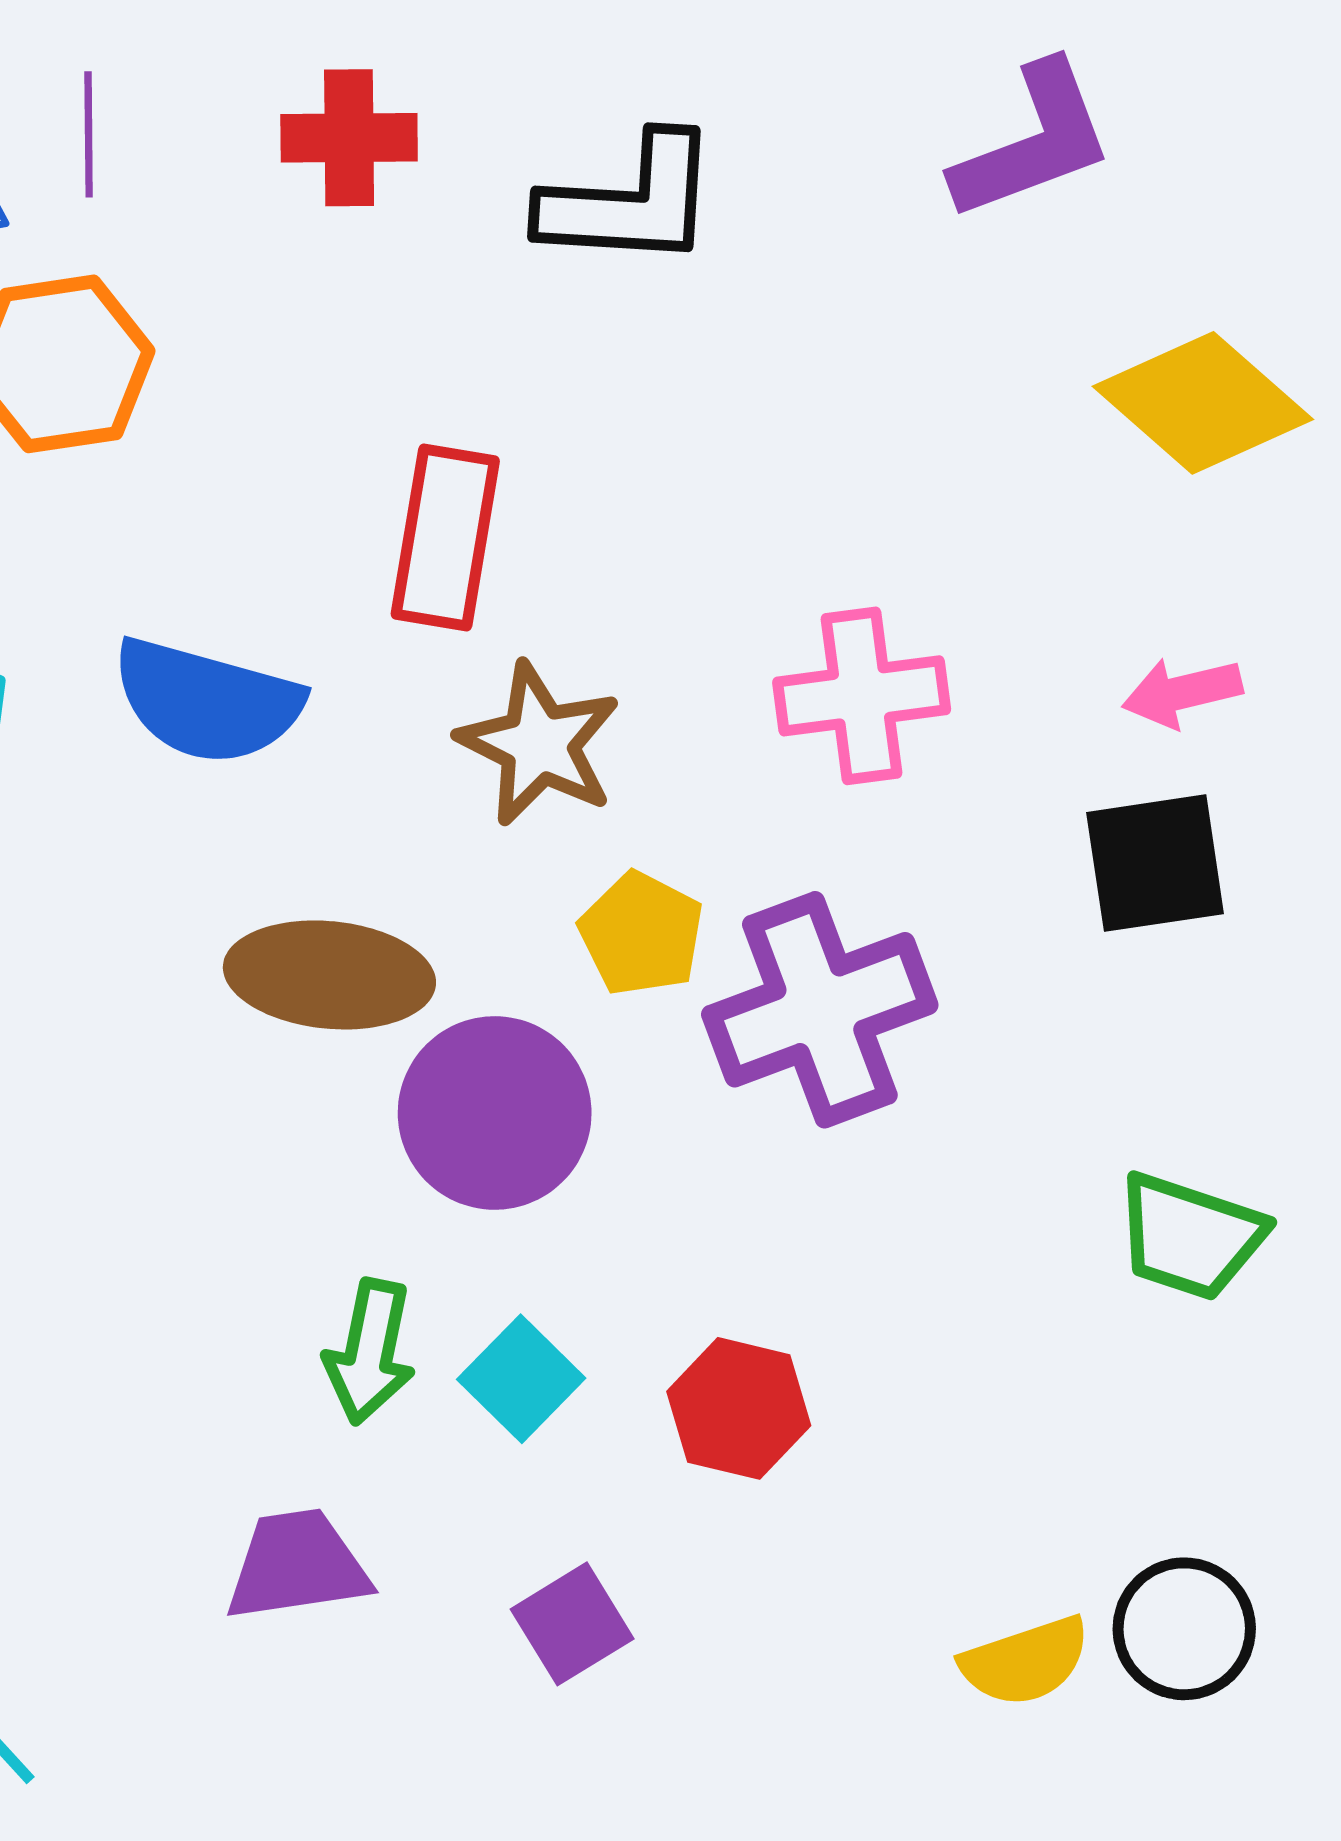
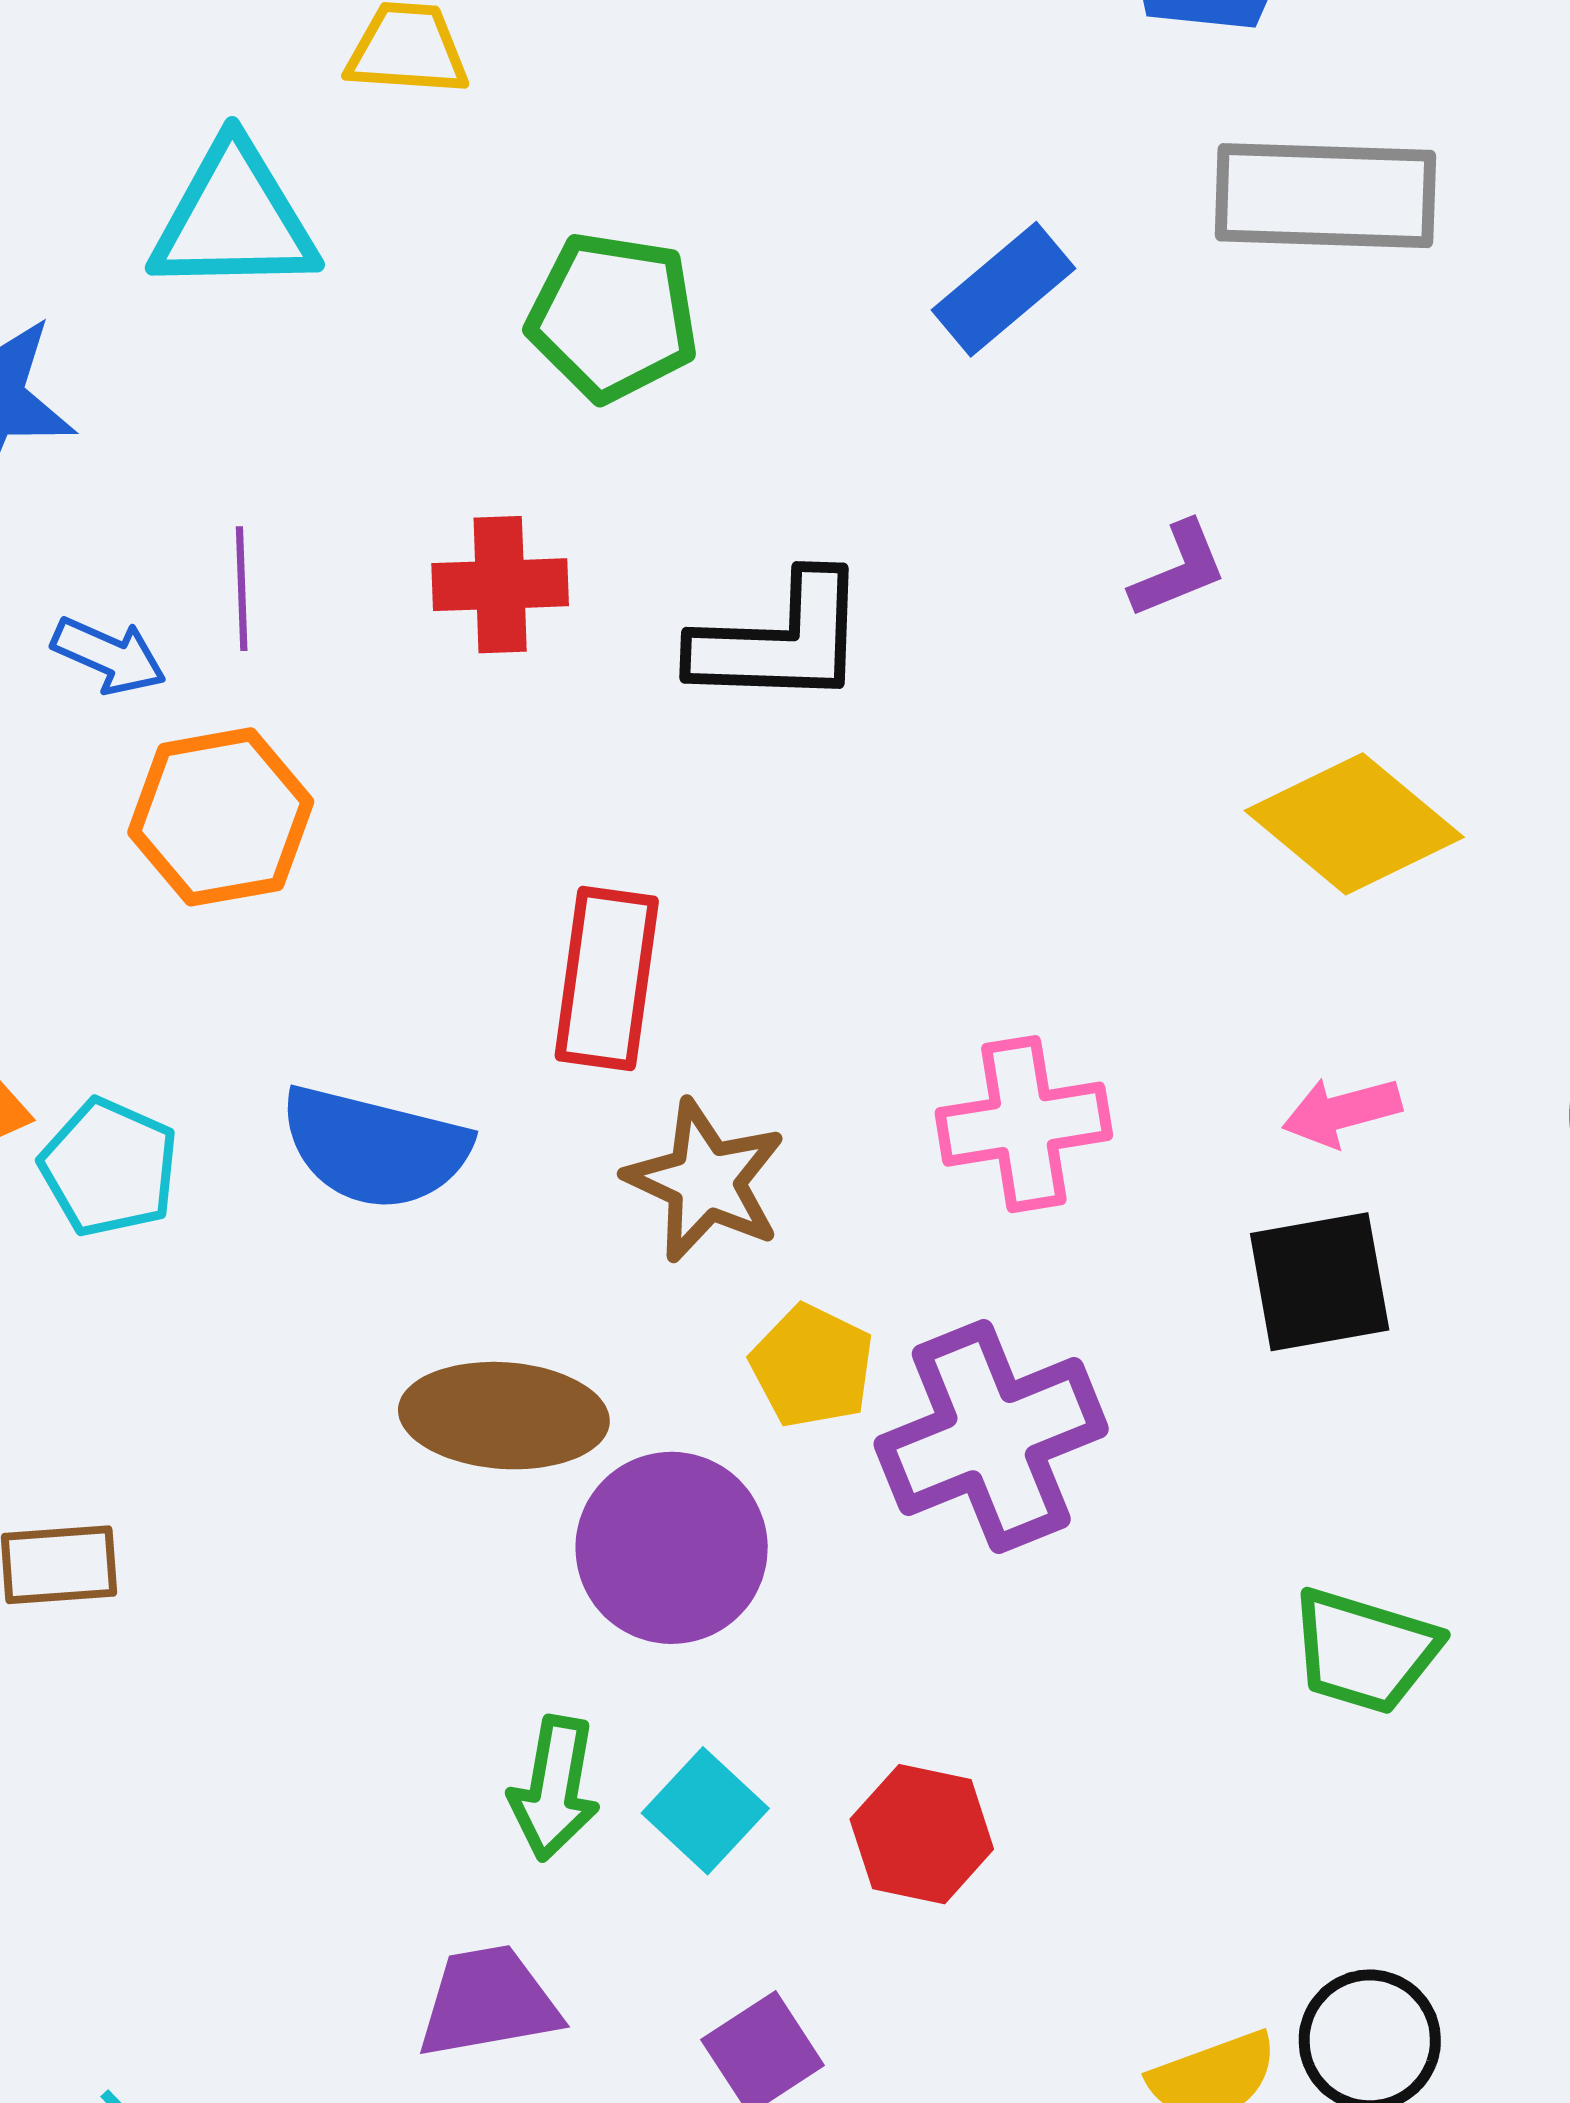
purple L-shape: (1033, 142) -> (1179, 570), size x0.6

